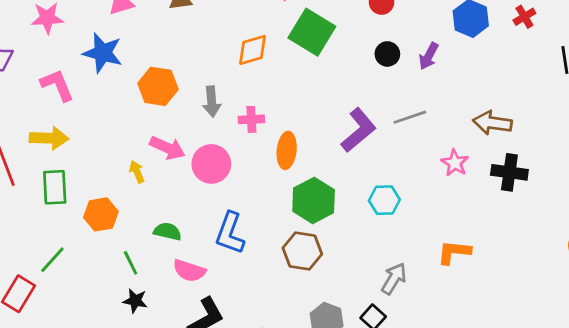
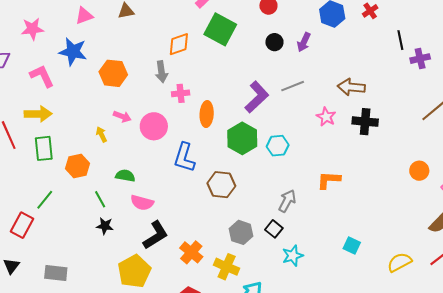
gray arrow: (212, 102) -> (161, 72), moved
pink arrow: (167, 148) -> (122, 116), size x0.7
green hexagon: (314, 200) -> (242, 138), moved
blue L-shape: (230, 233) -> (184, 157), moved

